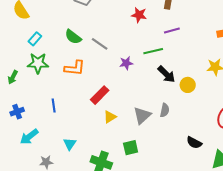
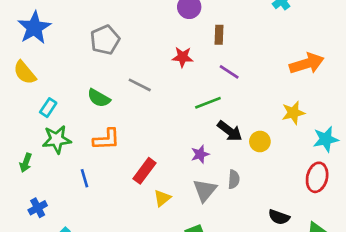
purple line: (172, 31) -> (229, 72), turned 56
gray line: (100, 44) -> (140, 85), moved
purple star: (126, 63) -> (200, 154), moved
blue line: (54, 105) -> (84, 178), moved

